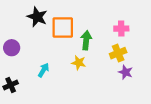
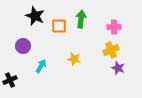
orange square: (63, 28) -> (59, 26), size x0.7
green arrow: (86, 40) -> (81, 19), moved
purple circle: (12, 48) -> (23, 46), moved

